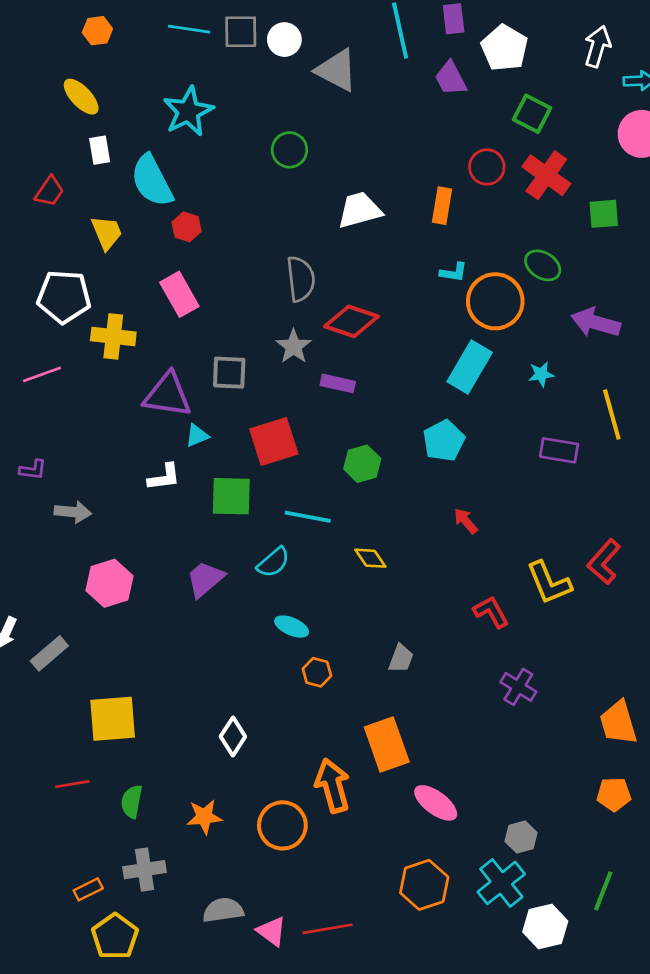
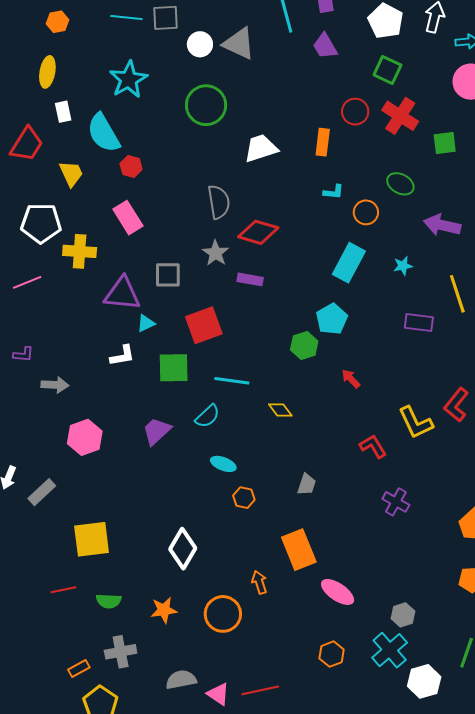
white circle: (284, 40) -> (200, 44), moved
white pentagon: (505, 48) -> (386, 21), moved
yellow ellipse: (81, 97) -> (47, 72), turned 56
green circle: (289, 150) -> (206, 105), size x1.5
red trapezoid: (49, 191) -> (27, 144), size x1.5
orange circle: (495, 301) -> (366, 212), size x0.6
green hexagon: (362, 464) -> (304, 346), moved
white diamond: (233, 736) -> (183, 549), size x1.4
orange arrow: (333, 786) -> (259, 582), size x0.6
green semicircle: (132, 802) -> (109, 601), turned -95
orange hexagon: (424, 885) -> (332, 654), size x0.7

